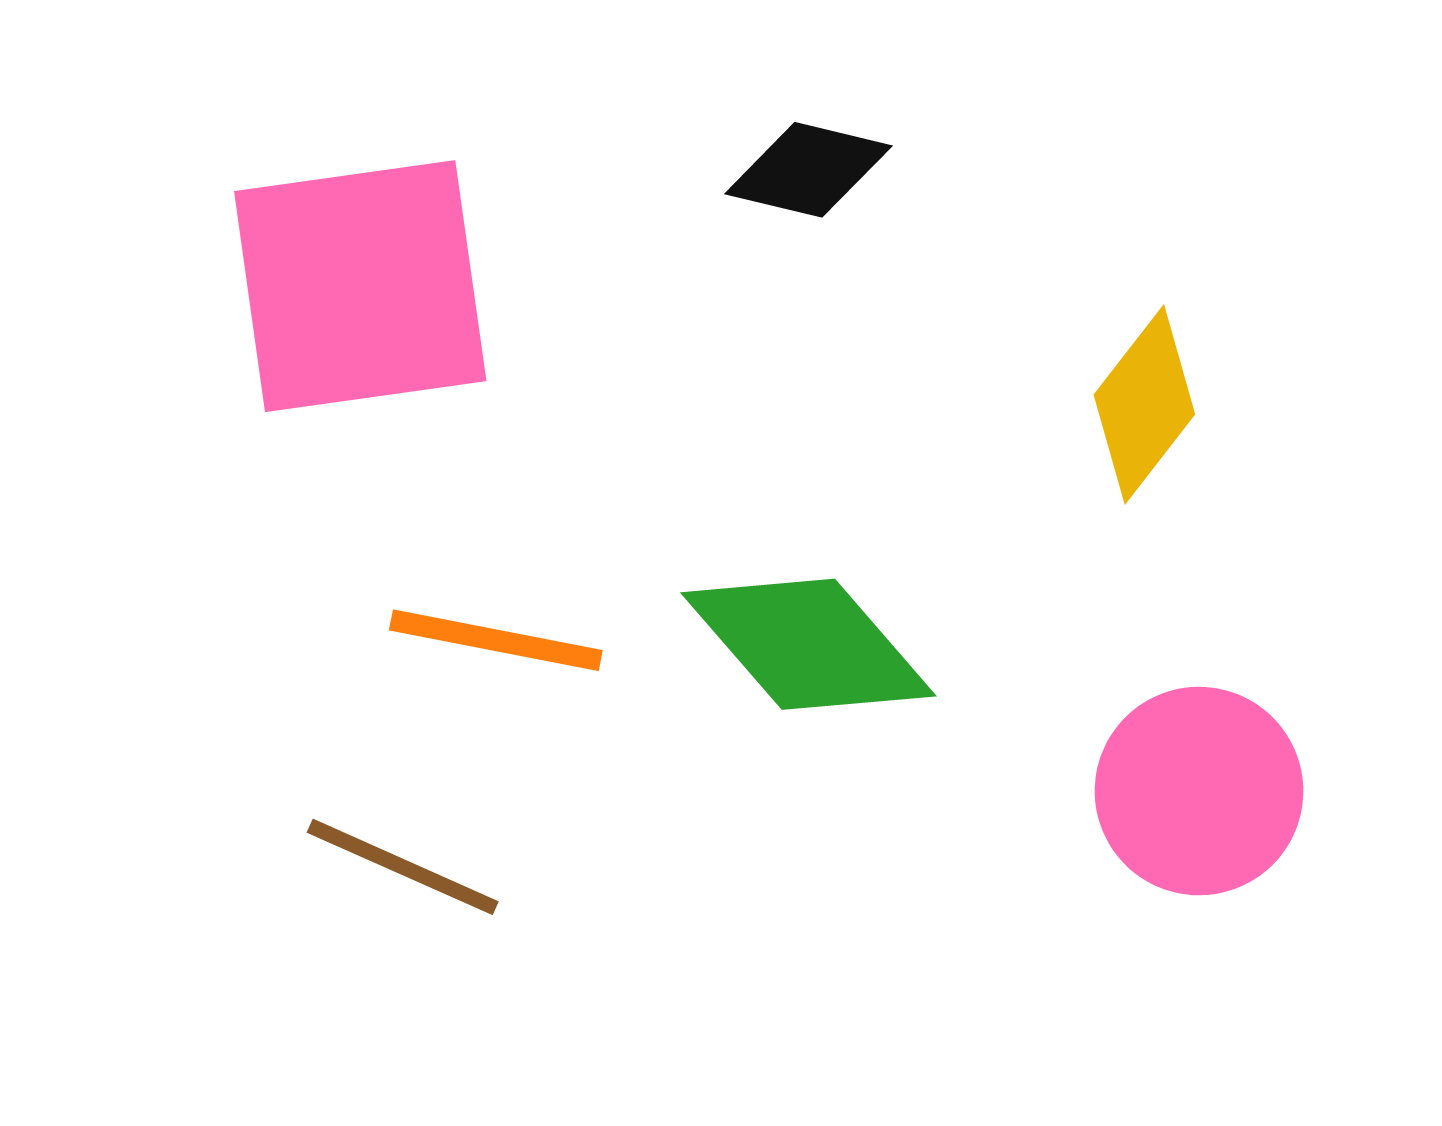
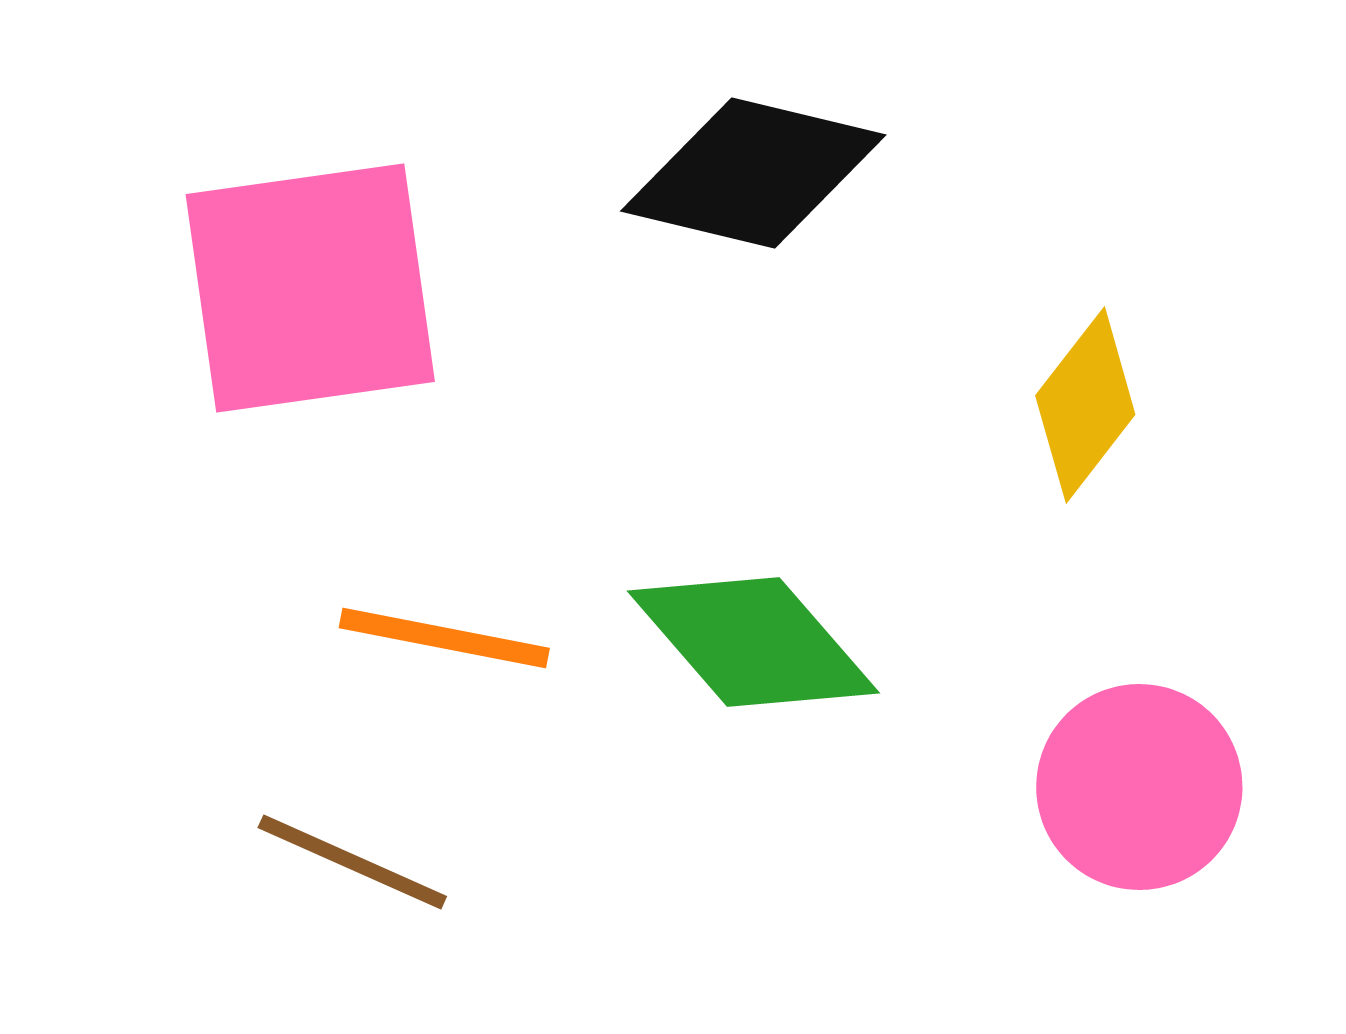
black diamond: (808, 170) -> (753, 173), size x1.6

